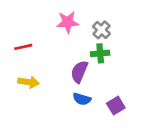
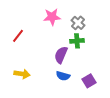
red line: (23, 47) -> (18, 36), turned -40
yellow arrow: (29, 82) -> (22, 74), moved

